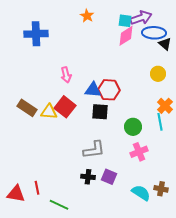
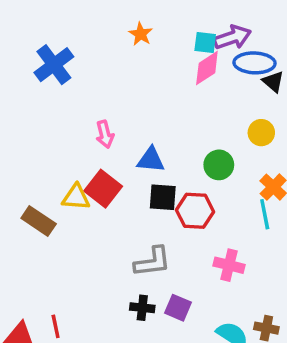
blue cross: (36, 34) -> (54, 65), turned -35
red hexagon: (109, 90) -> (195, 211), moved
brown rectangle: (27, 108) -> (39, 221), moved
green circle: (133, 127) -> (219, 165), moved
pink cross: (139, 152) -> (229, 265), turned 36

